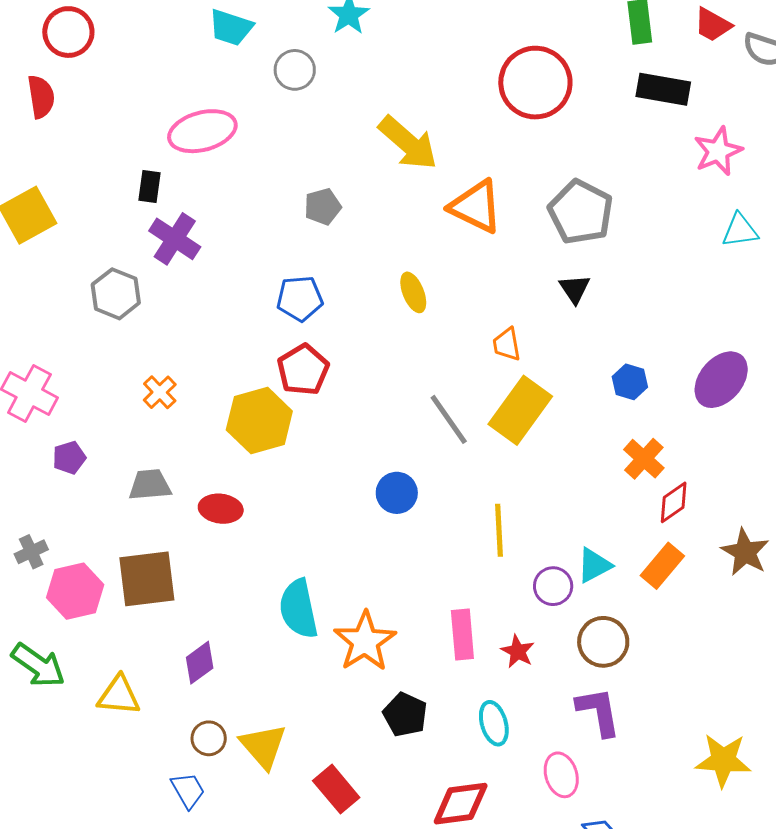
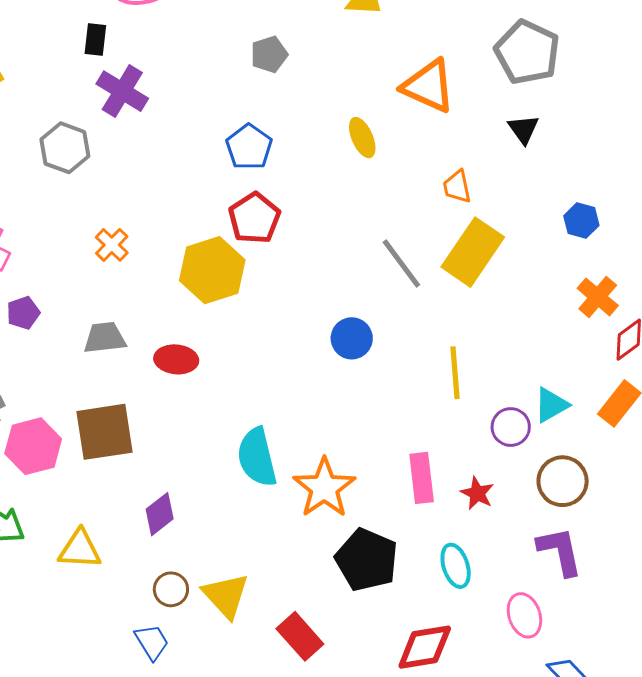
orange triangle: (476, 207) -> (428, 86), moved
blue pentagon: (300, 298) -> (249, 147), turned -30
black pentagon: (405, 715) -> (367, 560), size x1.4

